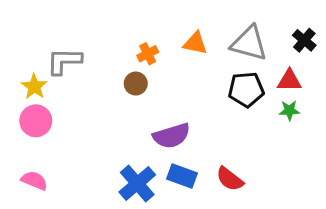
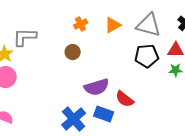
orange triangle: (195, 43) -> (113, 25), turned -42
orange cross: (148, 54) -> (81, 24), moved
red semicircle: (230, 179) -> (125, 99), moved

